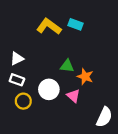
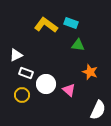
green triangle: (67, 66) -> (78, 45), moved
orange star: (85, 77) -> (90, 72), moved
white rectangle: (17, 80) -> (26, 73), moved

